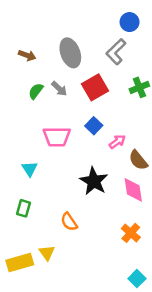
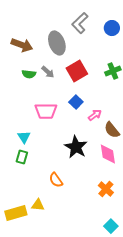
blue circle: (130, 22) -> (112, 28), moved
gray L-shape: (116, 52) -> (80, 23), moved
brown arrow: (27, 55) -> (22, 45), size x1.5
green semicircle: (36, 91) -> (29, 74), turned -120
green rectangle: (23, 208) -> (22, 157), moved
yellow triangle: (47, 253) -> (38, 205), turned -48

